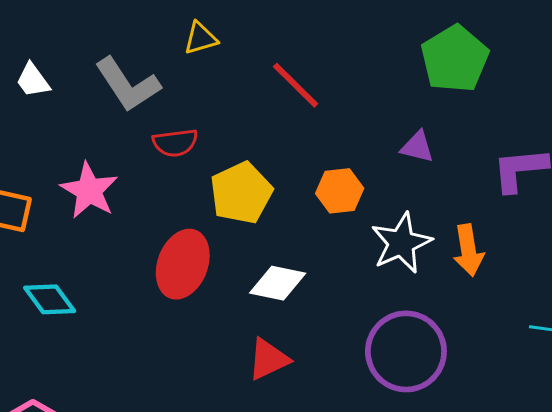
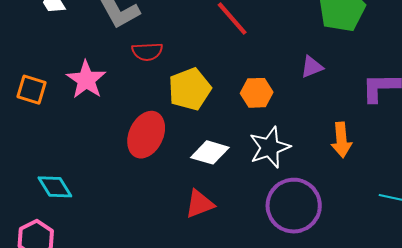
purple triangle: (417, 147) -> (312, 67), turned -40
white star: (401, 243) -> (270, 147), moved
cyan diamond: (50, 299) -> (55, 187), moved

